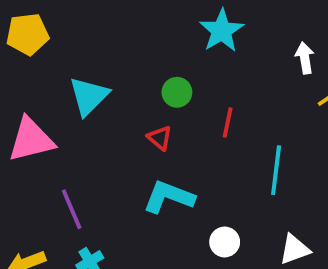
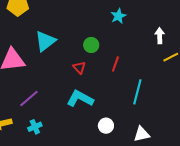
cyan star: (222, 31) -> (118, 16), size x0.7
purple line: (72, 209) -> (29, 99), turned 65

